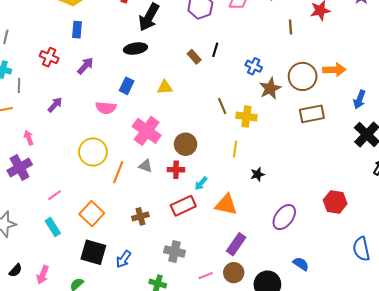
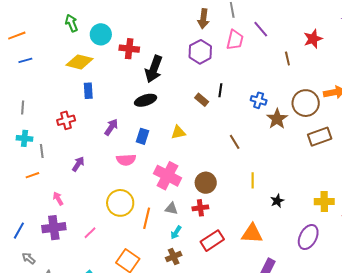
red cross: (49, 57) -> (66, 120), turned -30
purple arrow: (85, 66) -> (111, 127), moved
yellow cross: (246, 116) -> (324, 202), moved
purple cross: (20, 168) -> (54, 228), turned 30
cyan arrow: (201, 183) -> (176, 232), moved
pink line: (55, 195) -> (90, 233), moved

